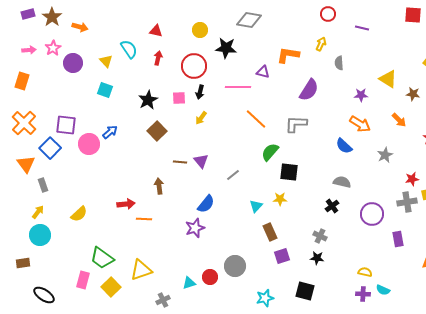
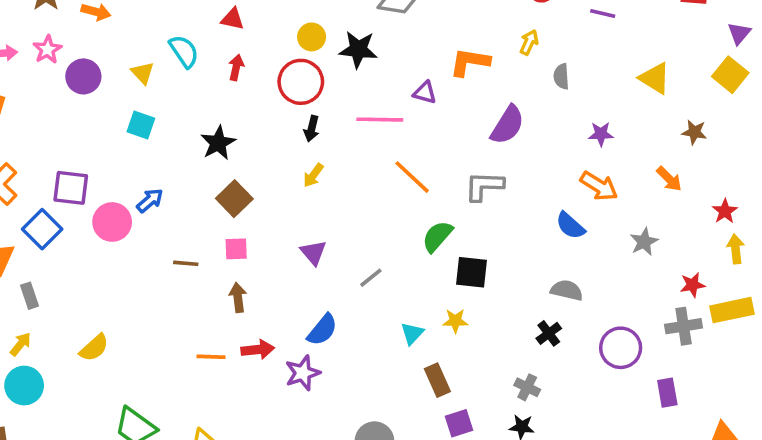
yellow circle: (200, 30) -> (312, 37), moved
yellow triangle: (388, 79) -> (655, 78), moved
pink square: (179, 98) -> (236, 249), moved
brown line: (180, 162) -> (186, 263), moved
red arrow: (126, 204) -> (258, 350), moved

